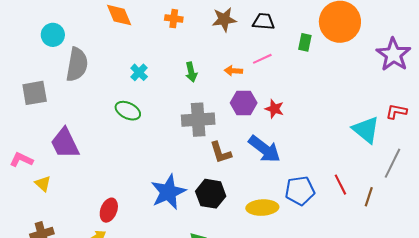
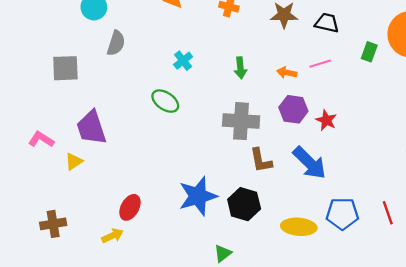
gray semicircle: (77, 65) -> (116, 43), size x0.7
yellow triangle: (43, 184) -> (74, 161), moved, turned 36

